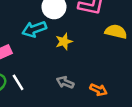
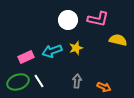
cyan arrow: (34, 29) -> (52, 51), moved
gray arrow: (65, 82) -> (77, 81), turned 72

